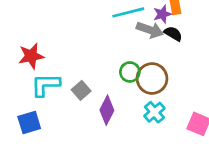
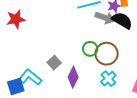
black semicircle: (173, 34) -> (122, 20), size x1.5
red star: (31, 56) -> (16, 19), moved
cyan L-shape: (45, 85) -> (30, 77), moved, turned 40

